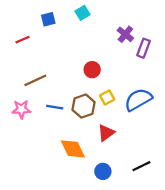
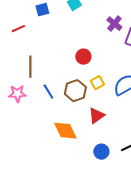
brown line: (35, 80) -> (30, 67), turned -65
blue line: (55, 107) -> (48, 92), turned 49
blue circle: (103, 171) -> (101, 152), moved

